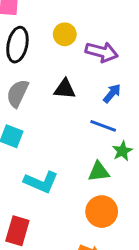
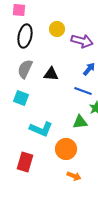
black triangle: (65, 89) -> (51, 74), moved
orange circle: (102, 212) -> (66, 149), moved

